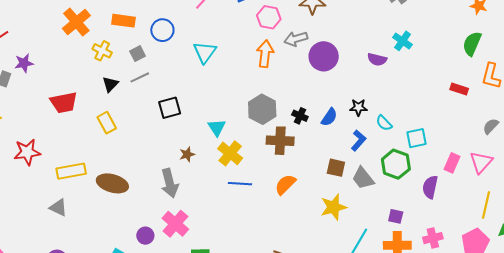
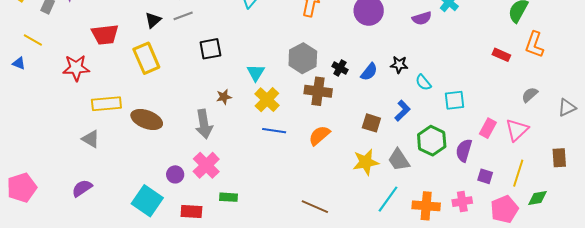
purple semicircle: (377, 59) -> (422, 18), turned -36
yellow rectangle: (107, 123) -> (146, 58), size x1.4
blue L-shape: (358, 140) -> (402, 111), moved
red star: (27, 152) -> (76, 68), moved
green hexagon: (396, 164) -> (432, 141), moved
gray trapezoid: (363, 178) -> (399, 160), moved
purple square: (396, 216) -> (485, 176), moved

